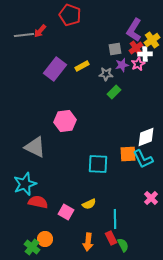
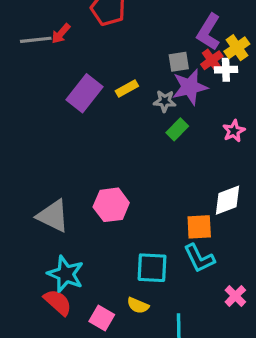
pink star: (138, 64) -> (234, 131), moved
purple star: (122, 65) -> (190, 87), size x1.6
pink hexagon: (65, 121) -> (111, 205), moved
cyan L-shape: (143, 159) -> (199, 258), moved
cyan square: (98, 164) -> (152, 268), moved
cyan star: (25, 184) -> (66, 274), moved, turned -30
red semicircle: (38, 202) -> (58, 302), turned 30
yellow semicircle: (89, 204) -> (138, 305), turned 48

